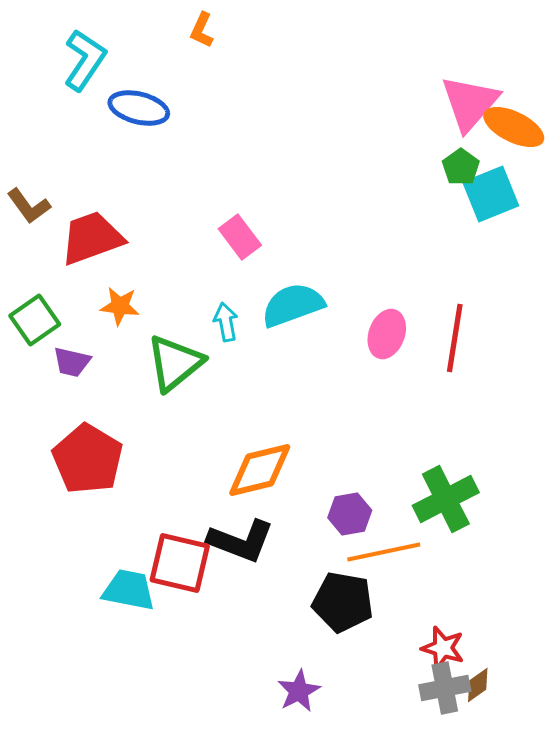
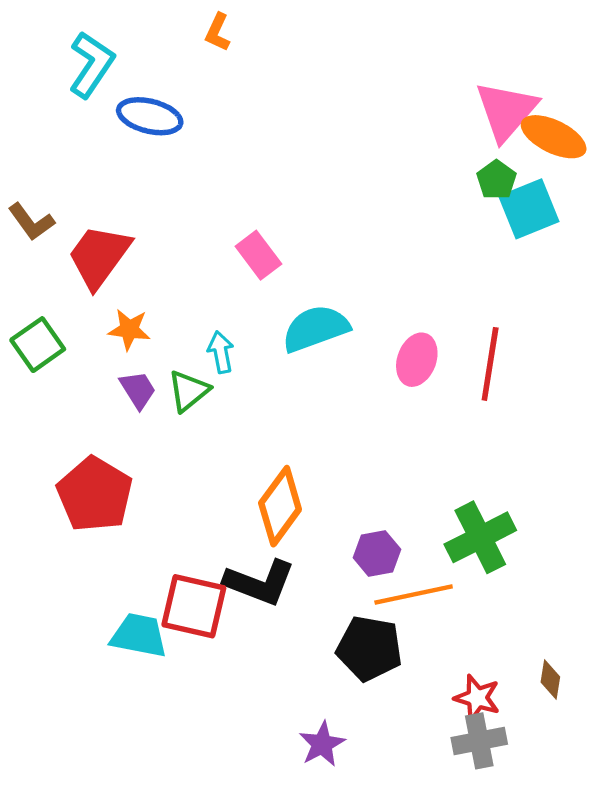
red trapezoid: (92, 238) -> (99, 256), turned -34
cyan arrow: (226, 322) -> (221, 352), moved
purple trapezoid: (72, 362) -> (138, 390), moved, turned -135
green triangle: (175, 363) -> (188, 391), size x0.7
orange diamond: (260, 470) -> (280, 506), turned -40
brown diamond: (478, 685) -> (550, 680), moved, turned -45

